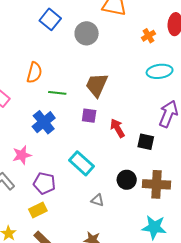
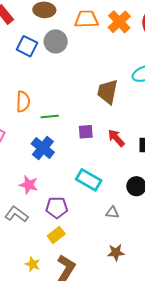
gray circle: (87, 33) -> (56, 41), moved
orange cross: (148, 36) -> (119, 22), moved, size x1.6
brown trapezoid: (97, 85) -> (108, 92), moved
pink star: (22, 155) -> (29, 185), turned -30

